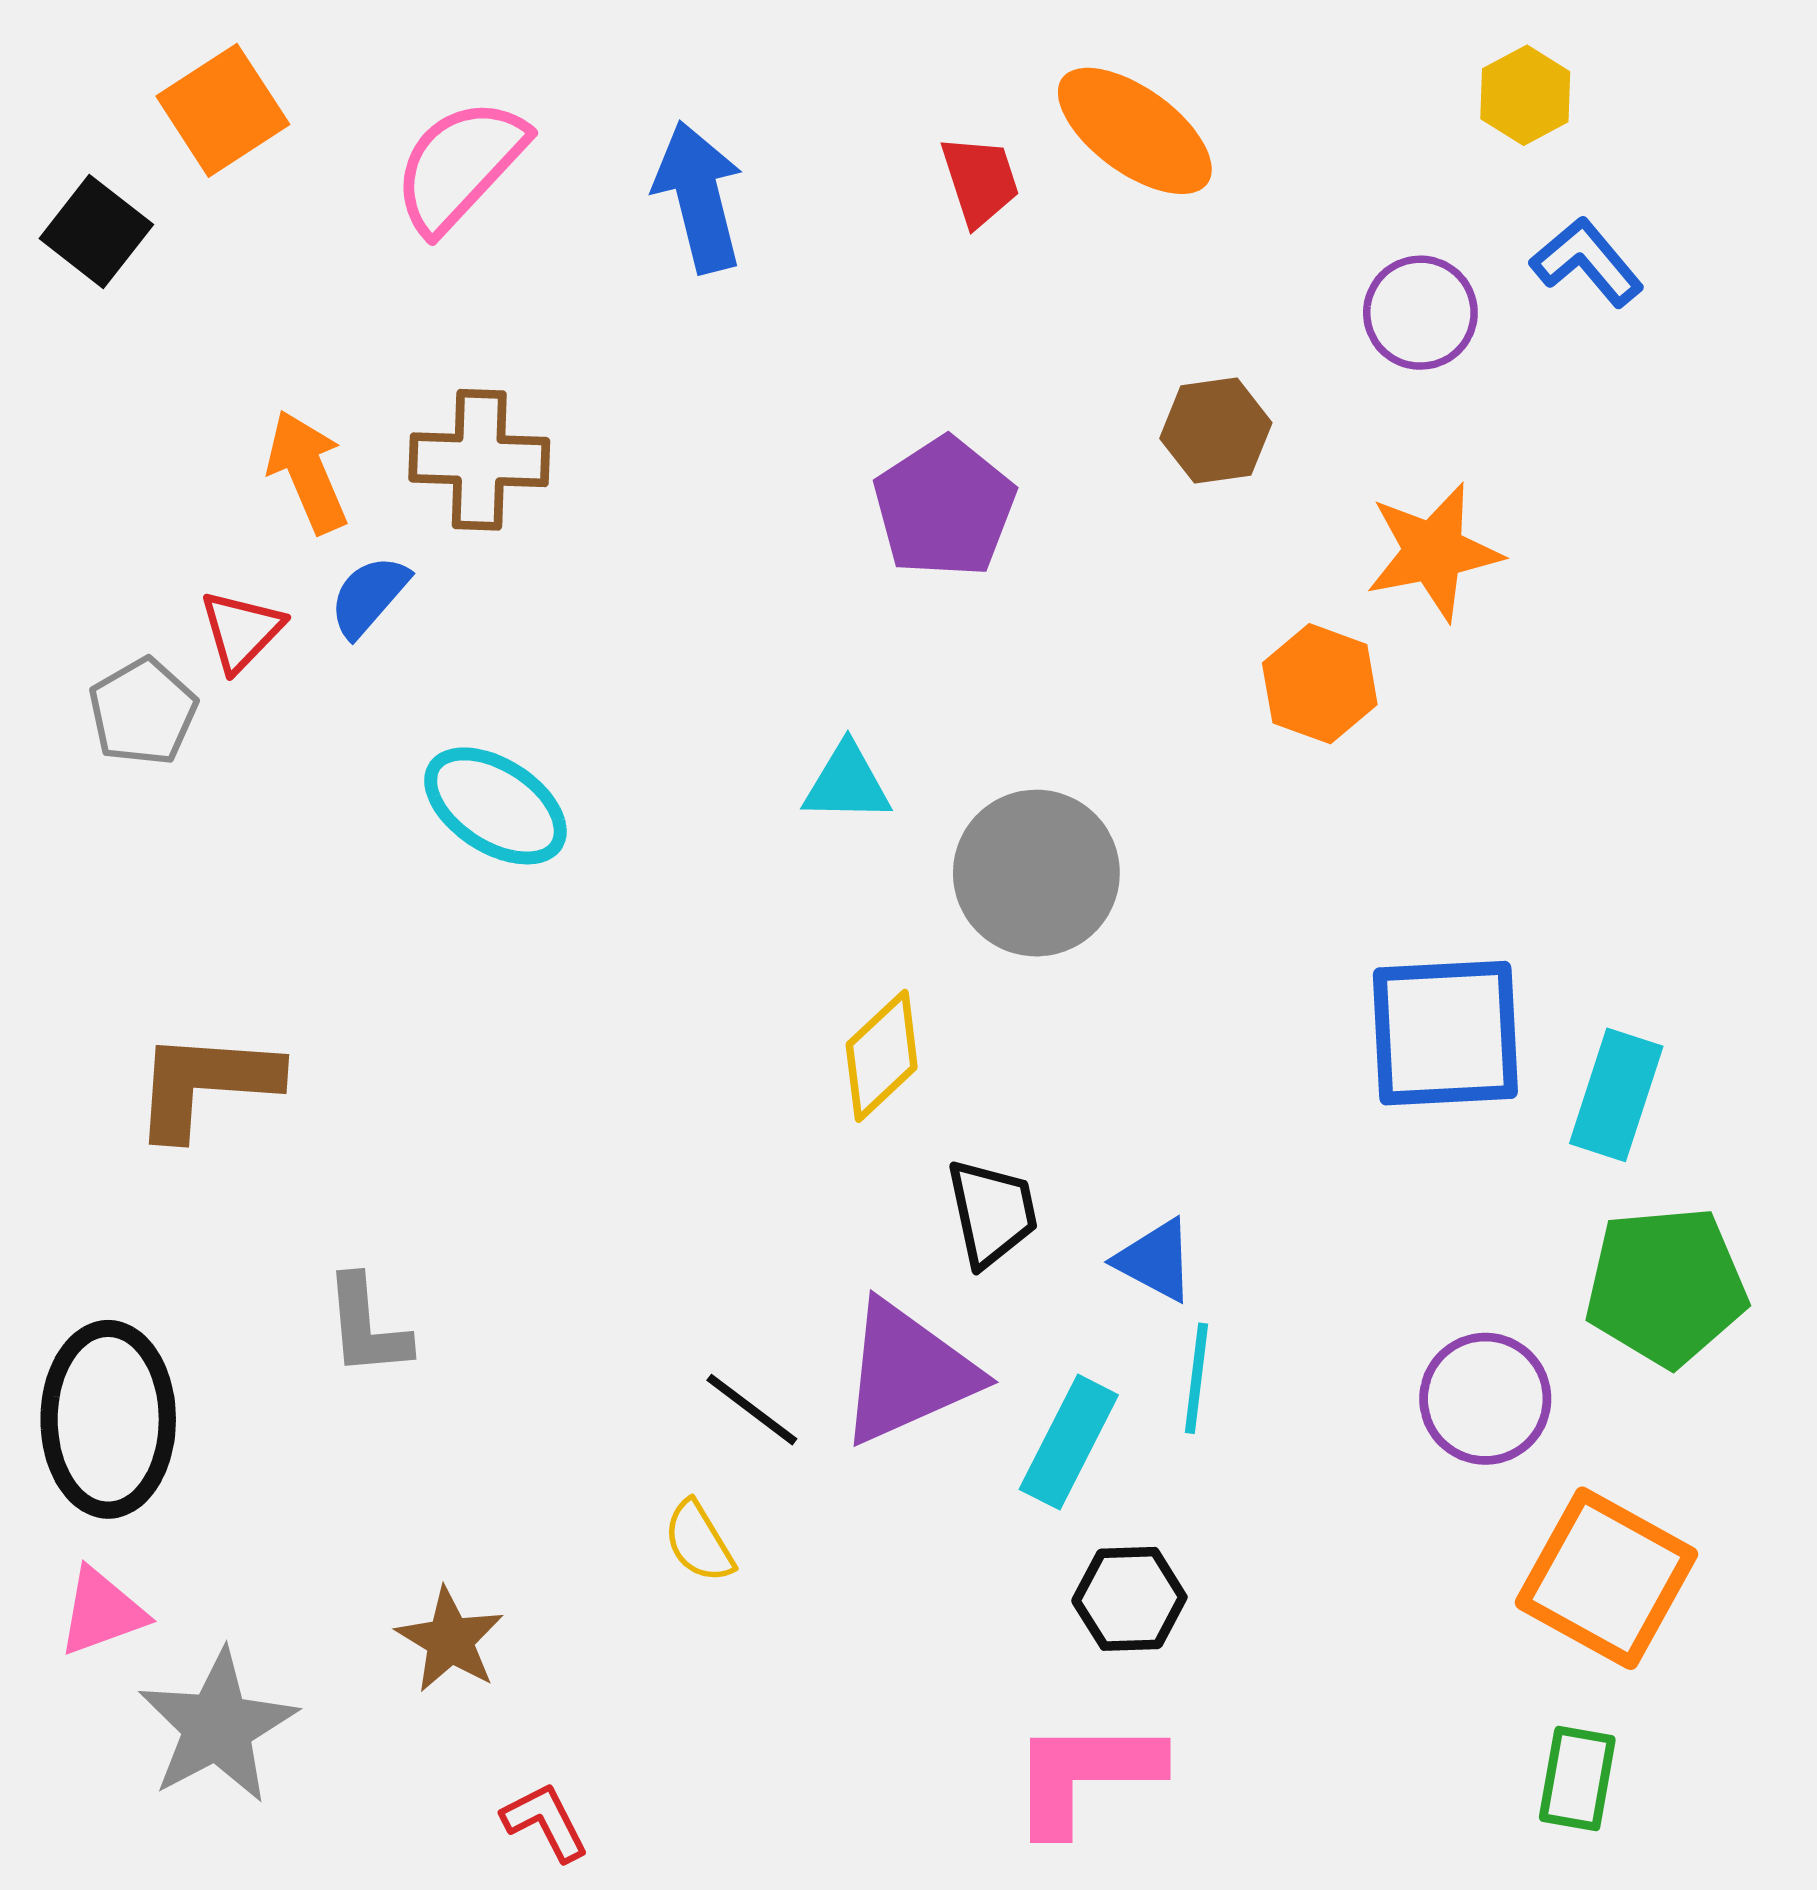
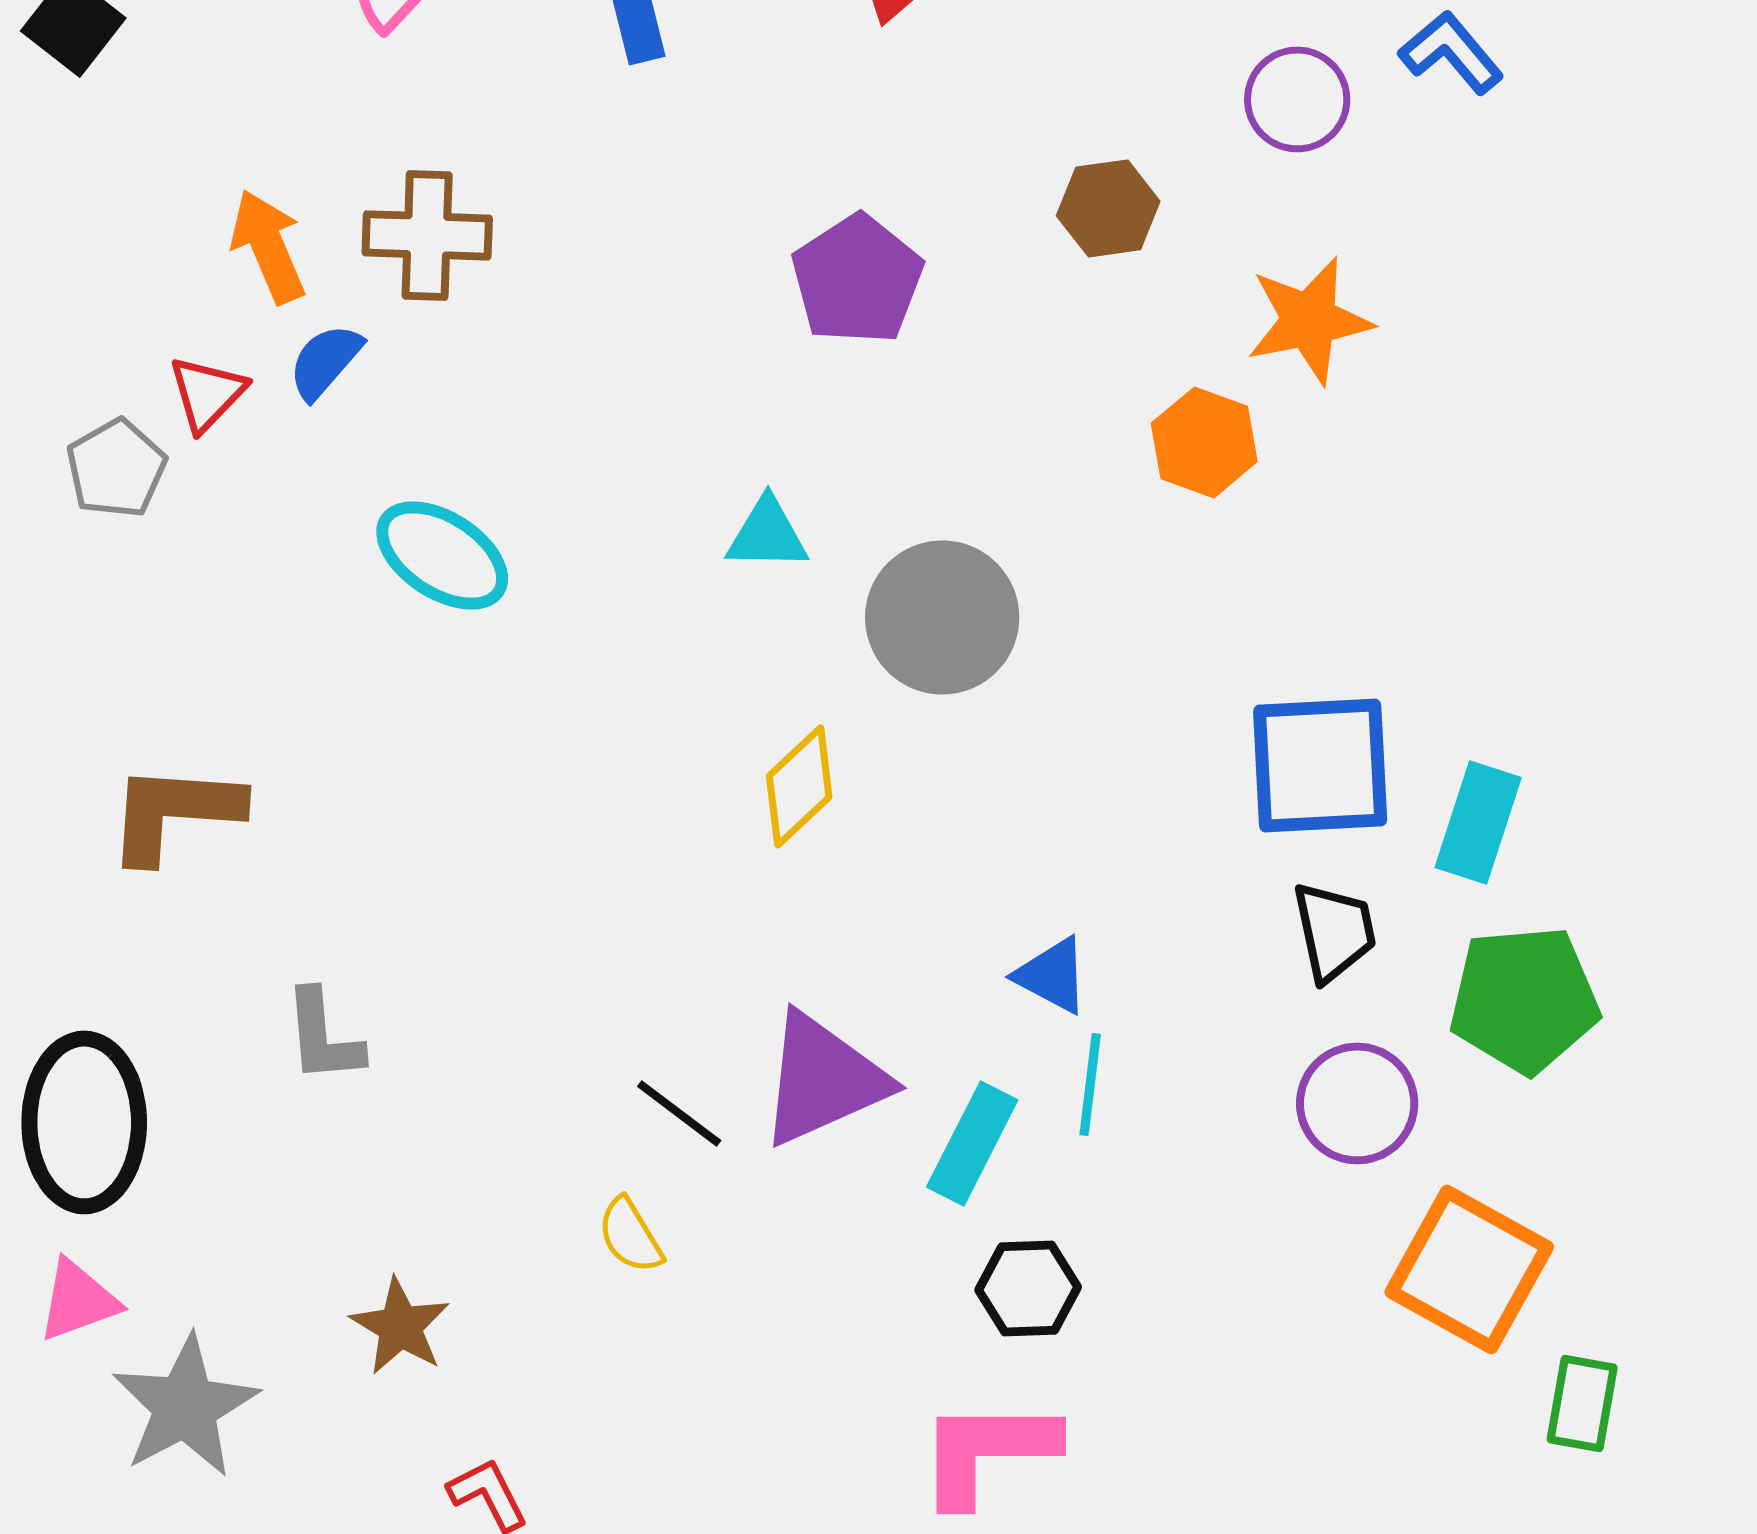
black trapezoid: (992, 1213) -> (1334, 931), moved
green rectangle: (1577, 1778) -> (1582, 1403), moved

